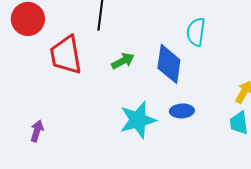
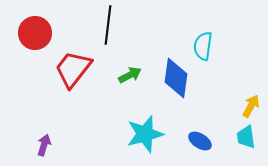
red trapezoid: (66, 55) -> (73, 69), turned 48
blue ellipse: (182, 111) -> (200, 141), moved, turned 35

